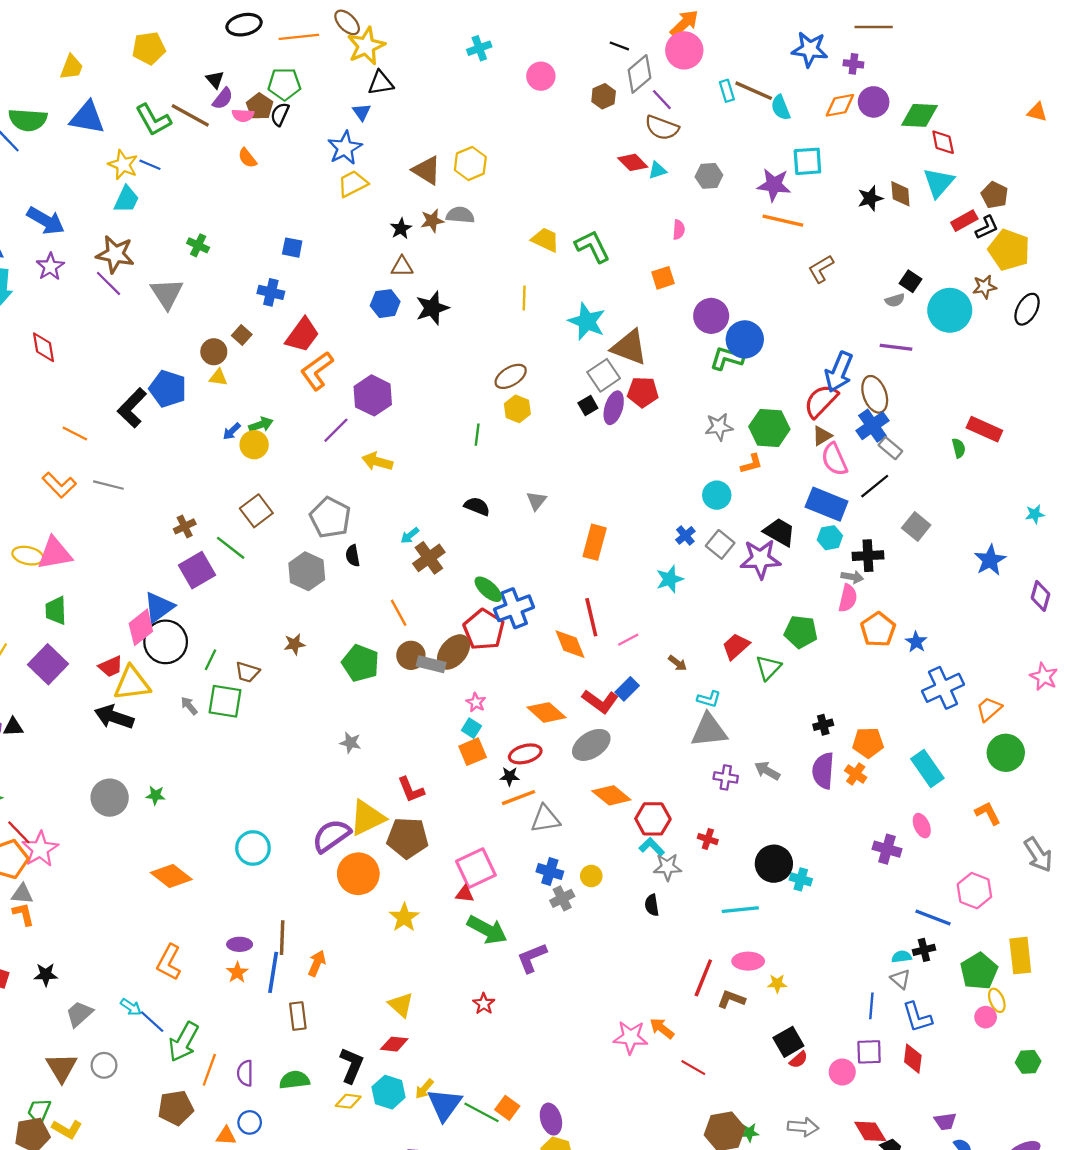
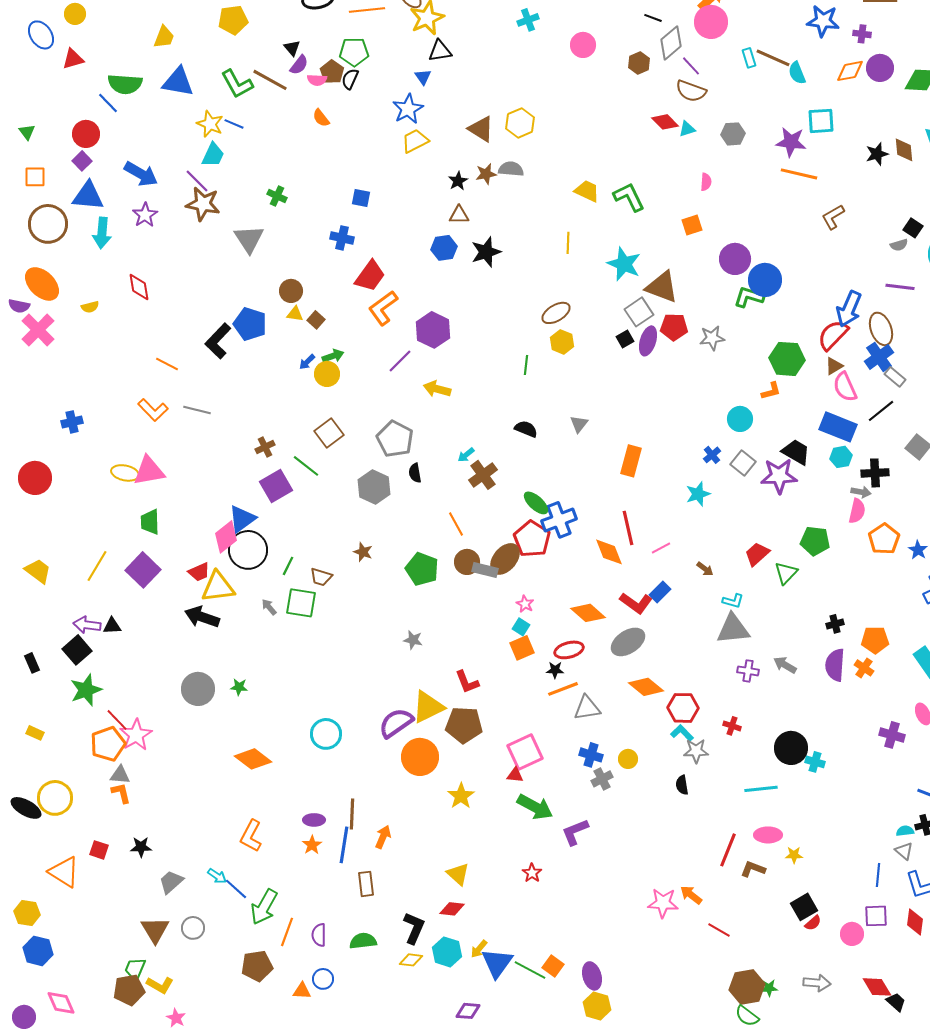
purple line: (108, 283) -> (197, 181), moved
brown square: (242, 335) -> (316, 320), moved
gray star: (719, 427) -> (712, 338), moved
brown star: (294, 644) -> (363, 552), turned 30

